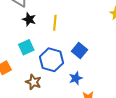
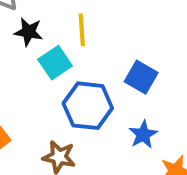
cyan square: (26, 47) -> (55, 63), moved

